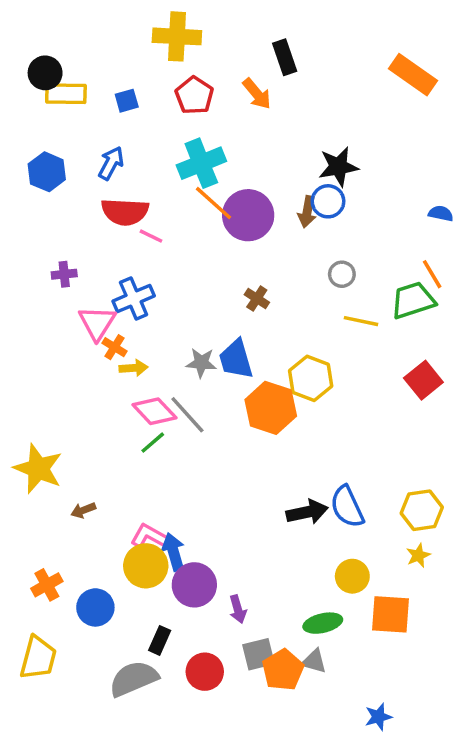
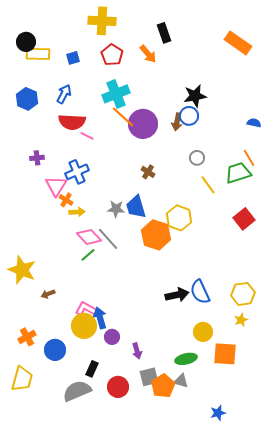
yellow line: (361, 321) -> (208, 185), turned 42
purple circle: (194, 585) -> (112, 337), size x0.6

